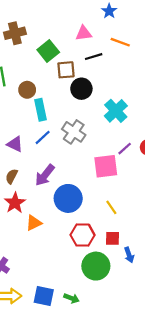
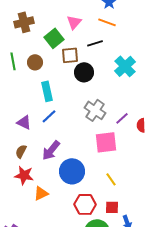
pink triangle: (84, 33) -> (74, 22), moved, turned -42
orange line: (120, 42) -> (107, 22), moved
brown circle: (27, 90) -> (35, 62), moved
cyan cross: (116, 111) -> (125, 66), moved
gray cross: (74, 132) -> (95, 110), moved
purple line: (125, 149) -> (122, 118), moved
red star: (15, 203) -> (24, 175), turned -30

